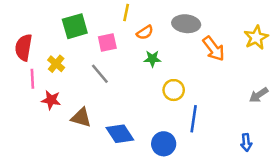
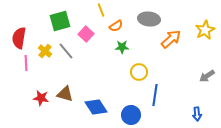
yellow line: (126, 12) -> (101, 10), turned -32
pink square: (107, 42) -> (86, 34), turned -35
orange arrow: (214, 49) -> (171, 39), turned -95
gray line: (100, 74) -> (66, 51), moved
red star: (51, 100) -> (41, 98), moved

